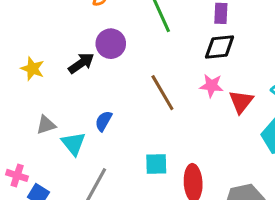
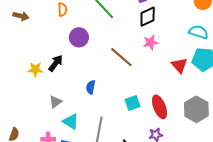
black arrow: (81, 63) -> (56, 63), moved
red triangle: (241, 102) -> (179, 65), moved
cyan triangle: (73, 144) -> (71, 122), moved

